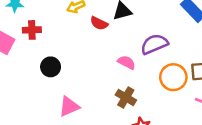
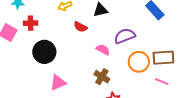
red semicircle: (99, 23) -> (80, 27), moved
black circle: (51, 67) -> (44, 52), size x1.5

